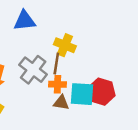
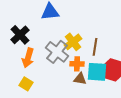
yellow cross: (65, 45) -> (73, 42), moved, turned 30
brown line: (56, 64) -> (95, 47), moved

